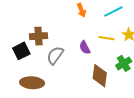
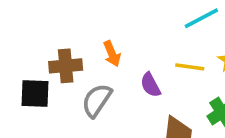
orange arrow: (81, 10) -> (112, 54), moved
black square: (21, 51) -> (35, 93), turned 30

